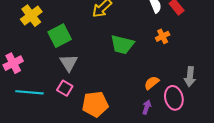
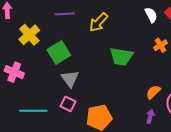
pink cross: (13, 63) -> (14, 72), moved, turned -36

